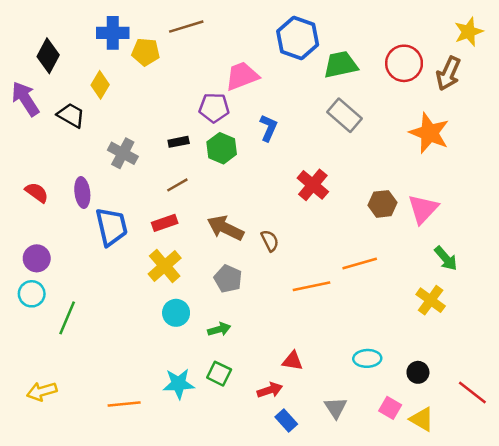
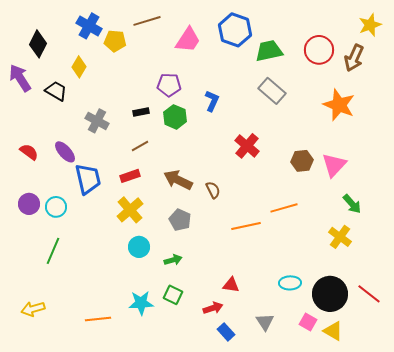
blue cross: (113, 33) -> (89, 26), turned 30
pink trapezoid: (242, 76) -> (188, 40), moved, turned 144
purple ellipse: (82, 193) -> (65, 152), turned -35
cyan circle: (32, 294) -> (56, 207), moved
black circle: (418, 372) -> (330, 294), size x2.0
red line: (472, 393) -> (369, 294), moved

